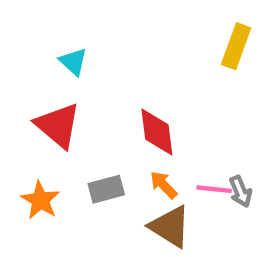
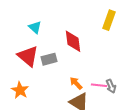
red diamond: (157, 132) -> (73, 41), moved
gray rectangle: (106, 189) -> (49, 59), moved

